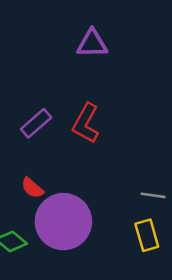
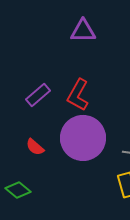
purple circle: (63, 222) -> (83, 138), moved

